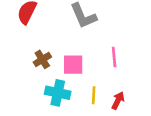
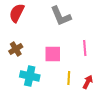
brown cross: (42, 59) -> (16, 49), moved
cyan cross: (58, 93) -> (30, 76), moved

